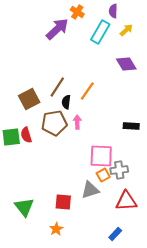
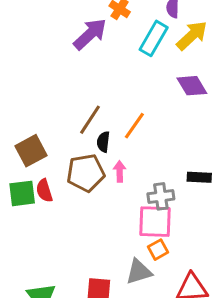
yellow arrow: (126, 30) -> (192, 36), size x1.6
brown square: (29, 99) -> (31, 151), moved
gray cross: (119, 170) -> (161, 196), moved

